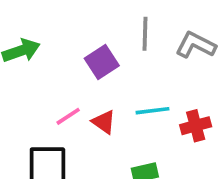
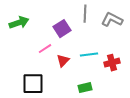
pink line: (68, 116) -> (45, 49), moved
red triangle: (104, 122) -> (63, 61), turned 40

